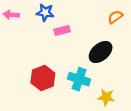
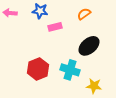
orange semicircle: (115, 17) -> (84, 14), moved

